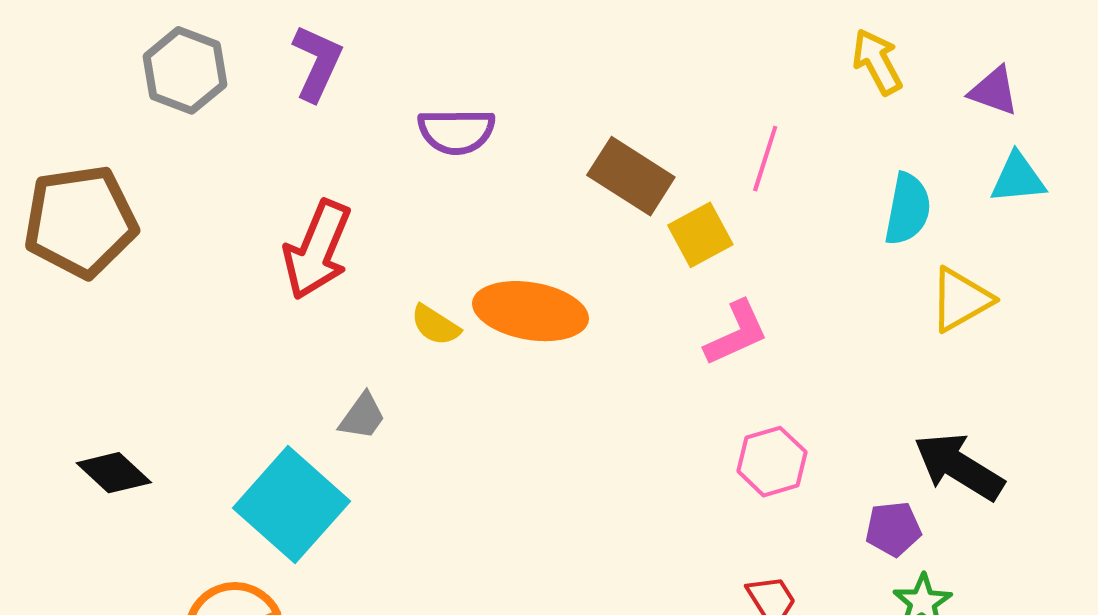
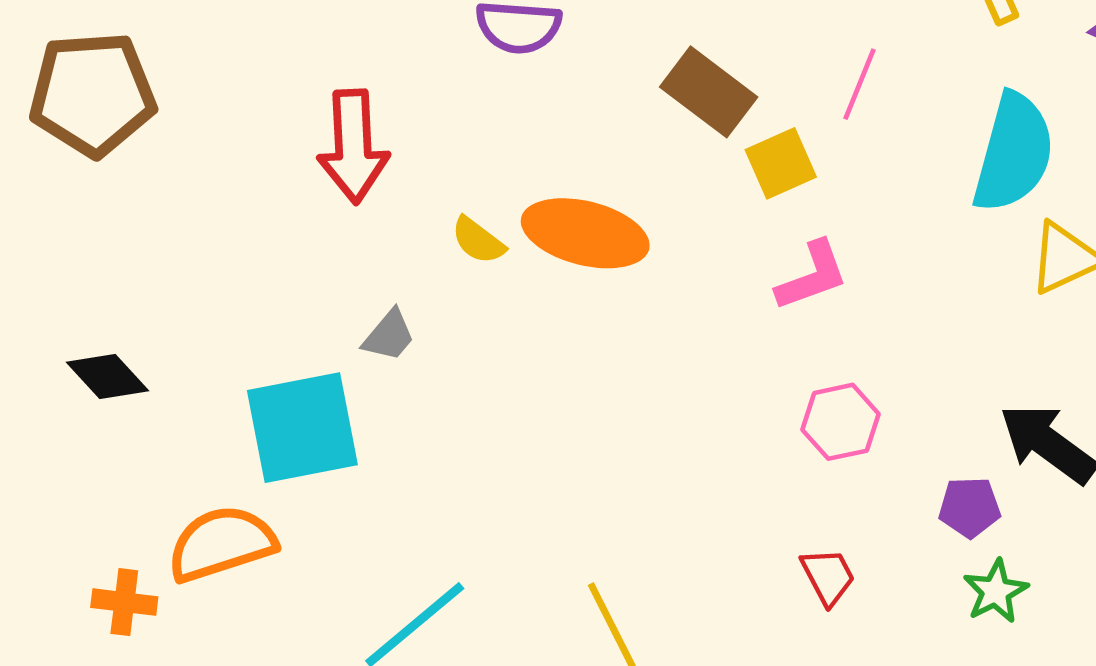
cyan semicircle: (908, 209) -> (1014, 153), size x1.5
red arrow: (317, 250) -> (353, 146), turned -30
cyan square: (291, 505) -> (302, 428), turned 33

